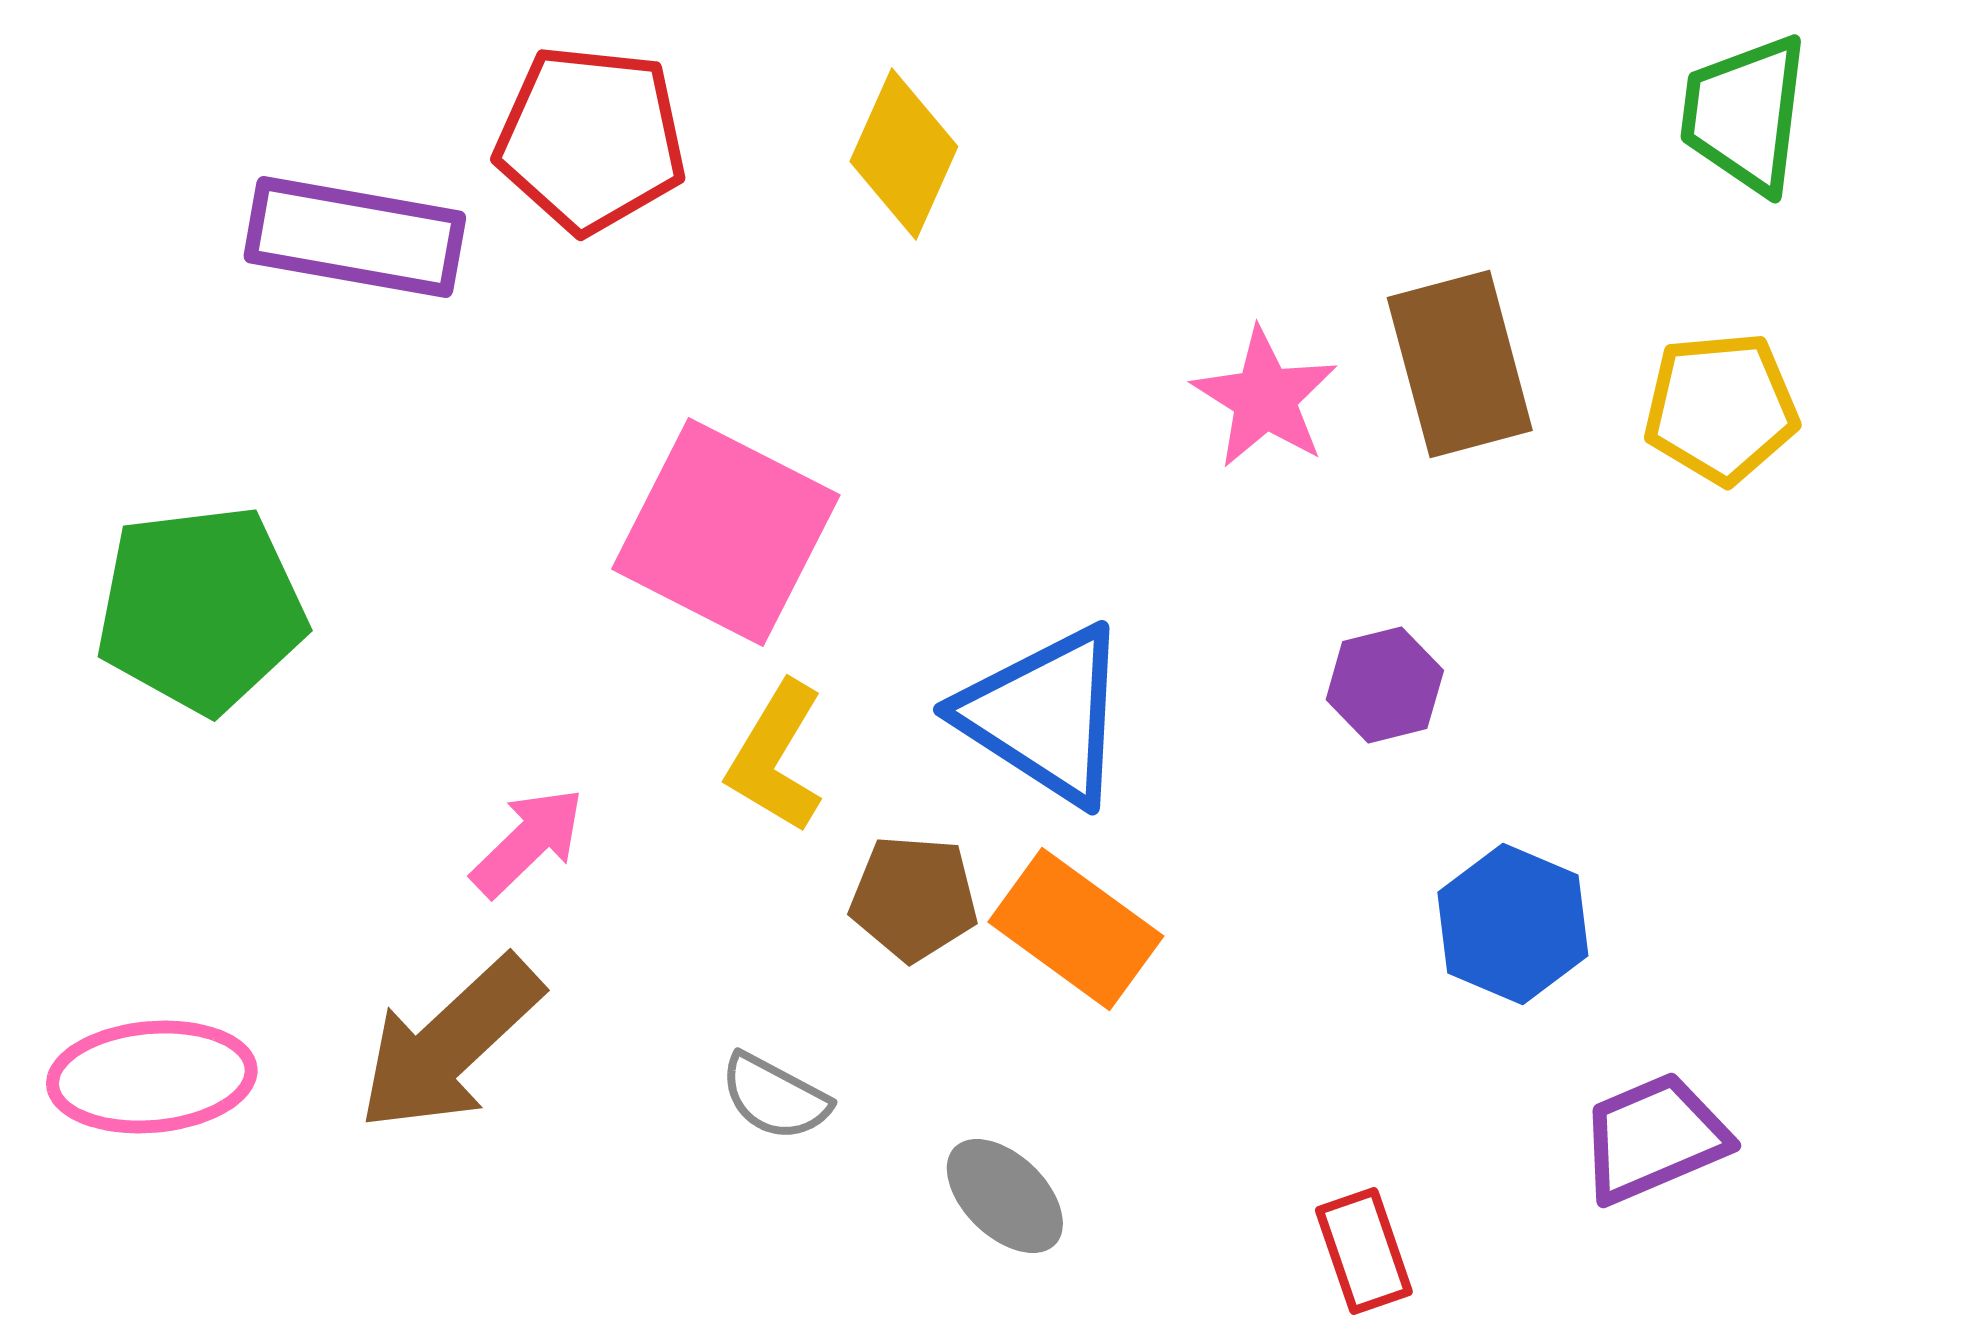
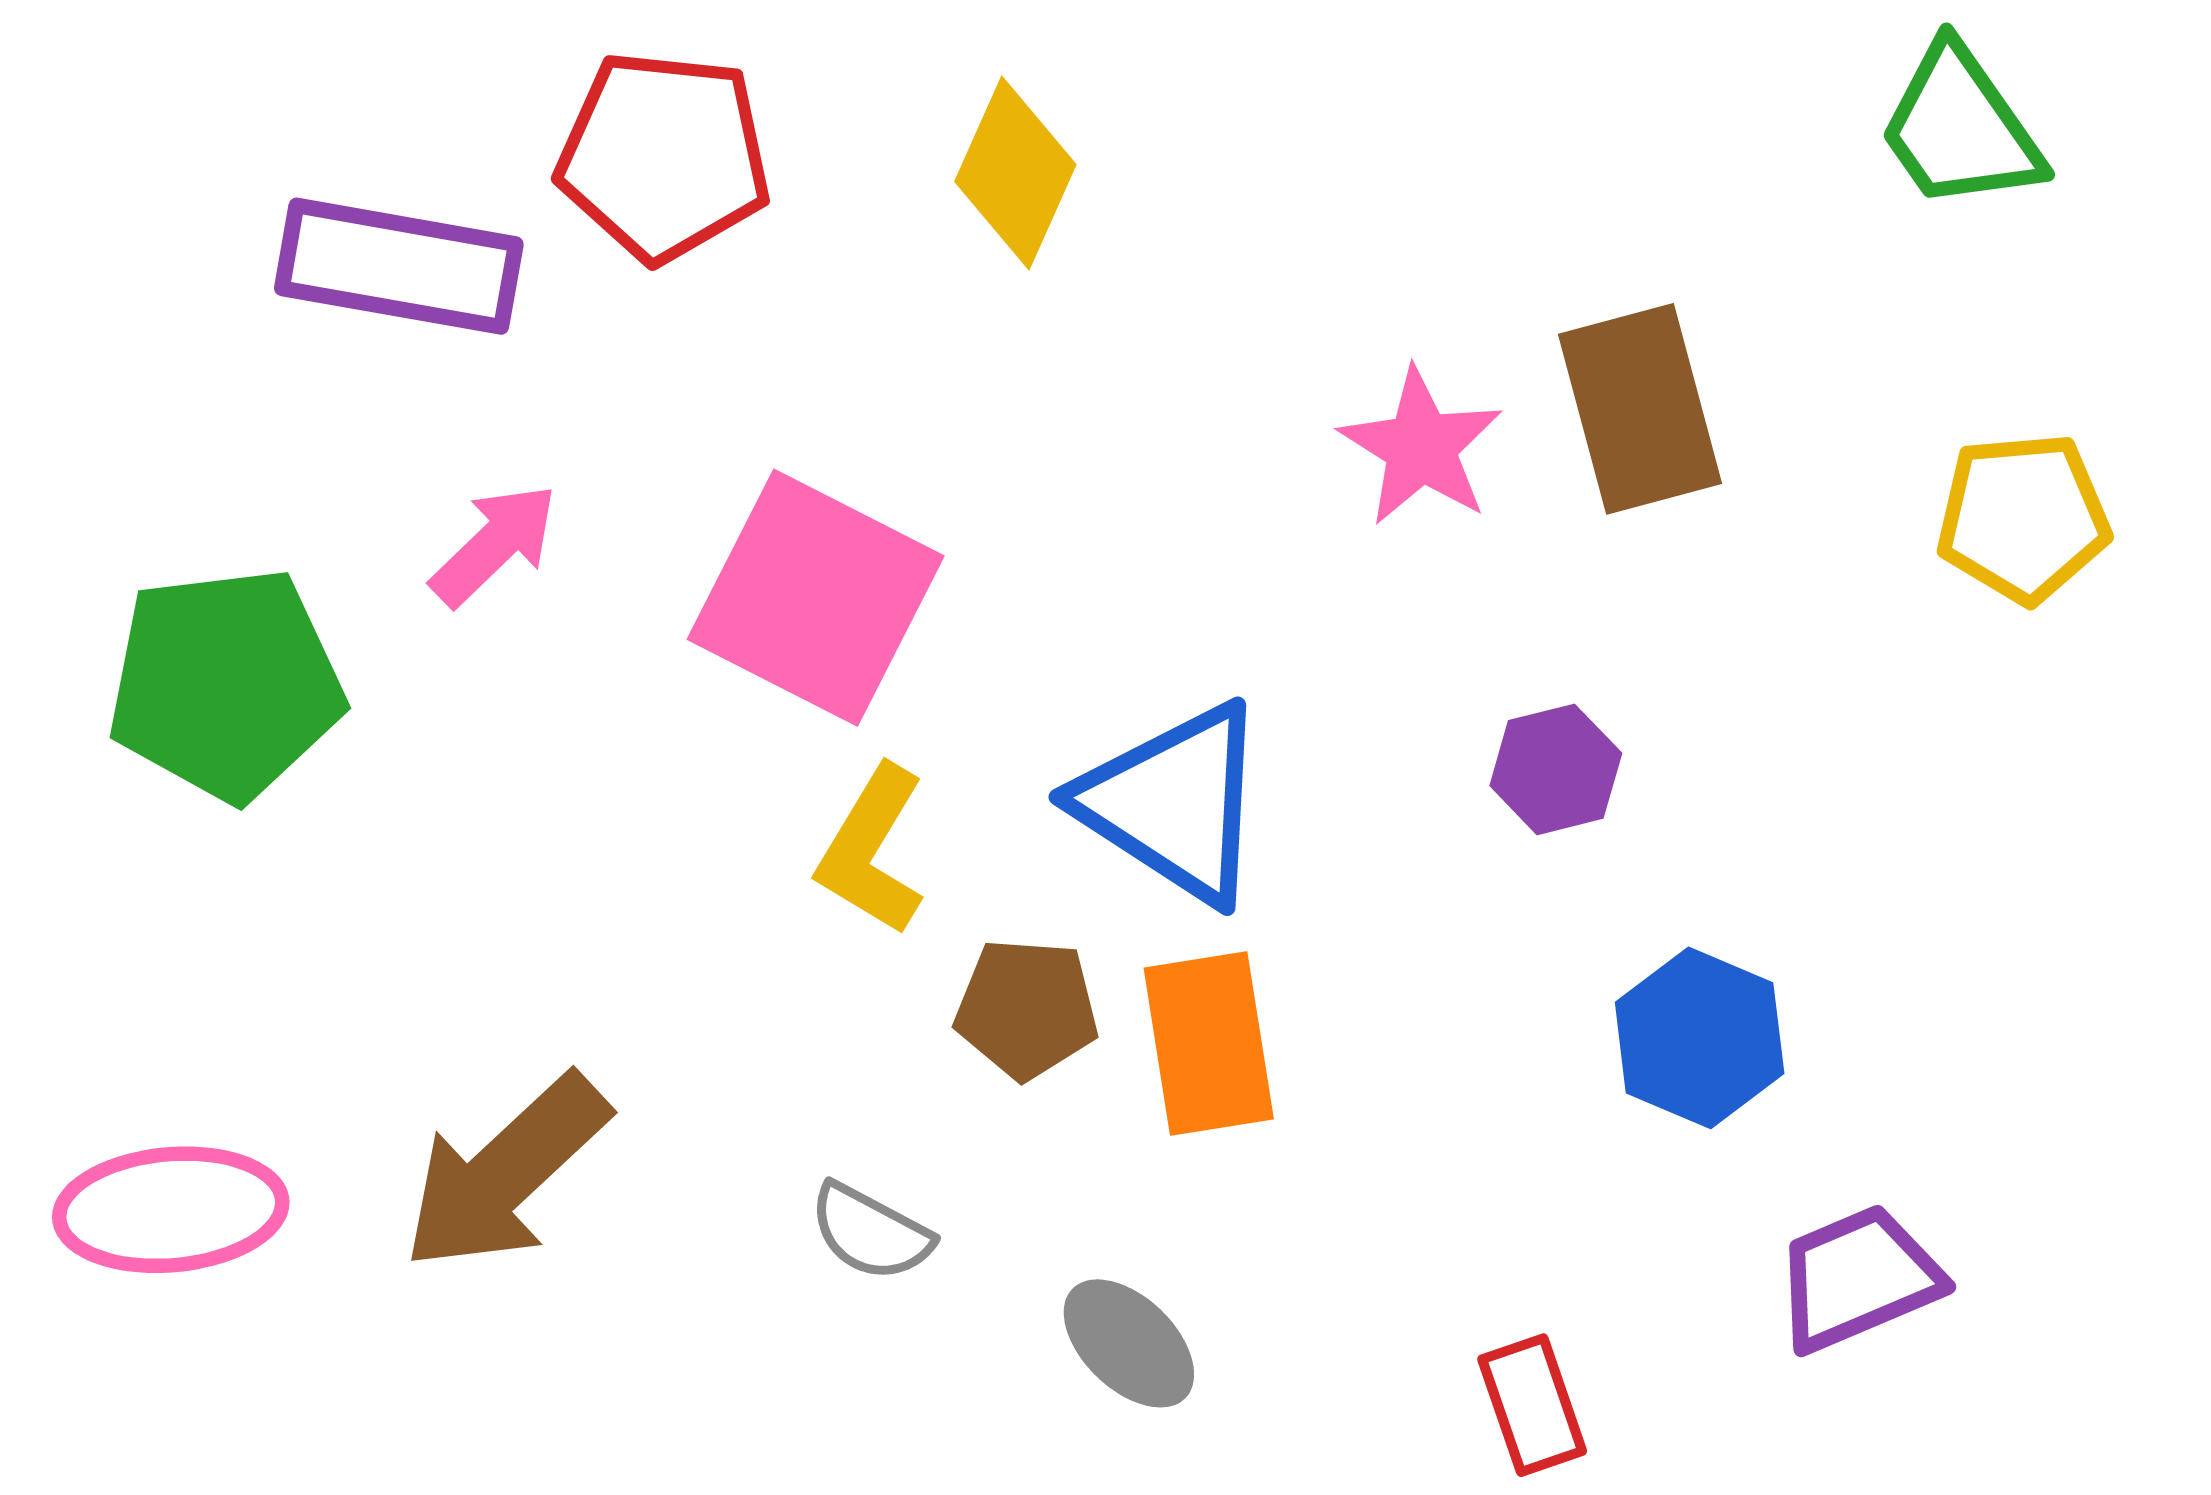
green trapezoid: (1745, 114) -> (1960, 128), turned -42
yellow pentagon: (1721, 408) -> (2023, 518), moved
pink arrow: (528, 842) -> (494, 545), moved
orange rectangle: (1076, 929) -> (1209, 1043), turned 45

